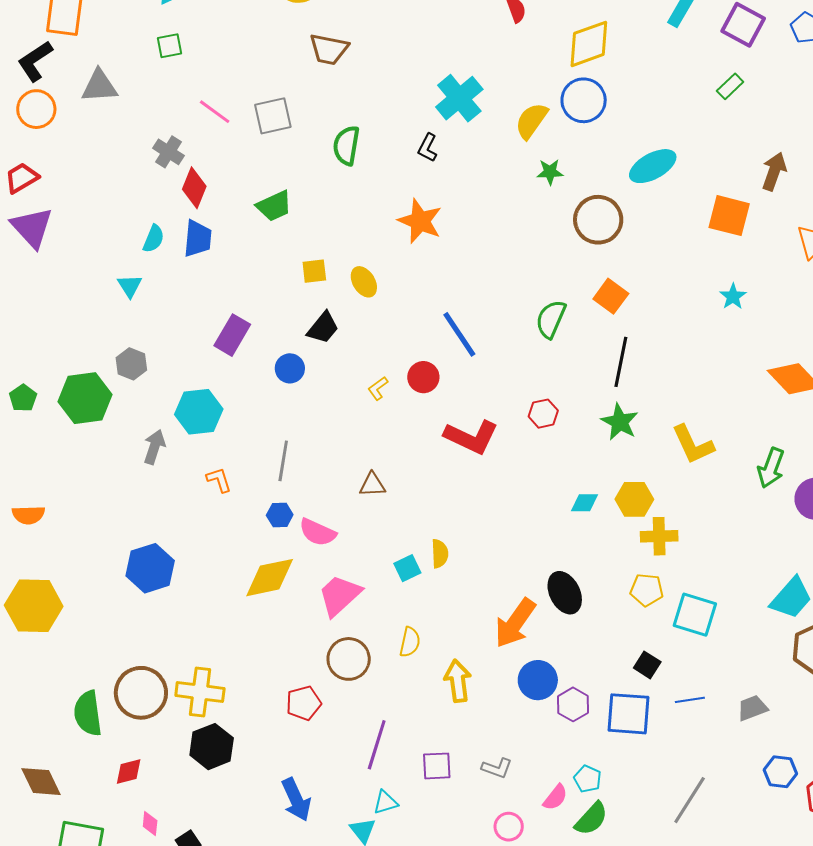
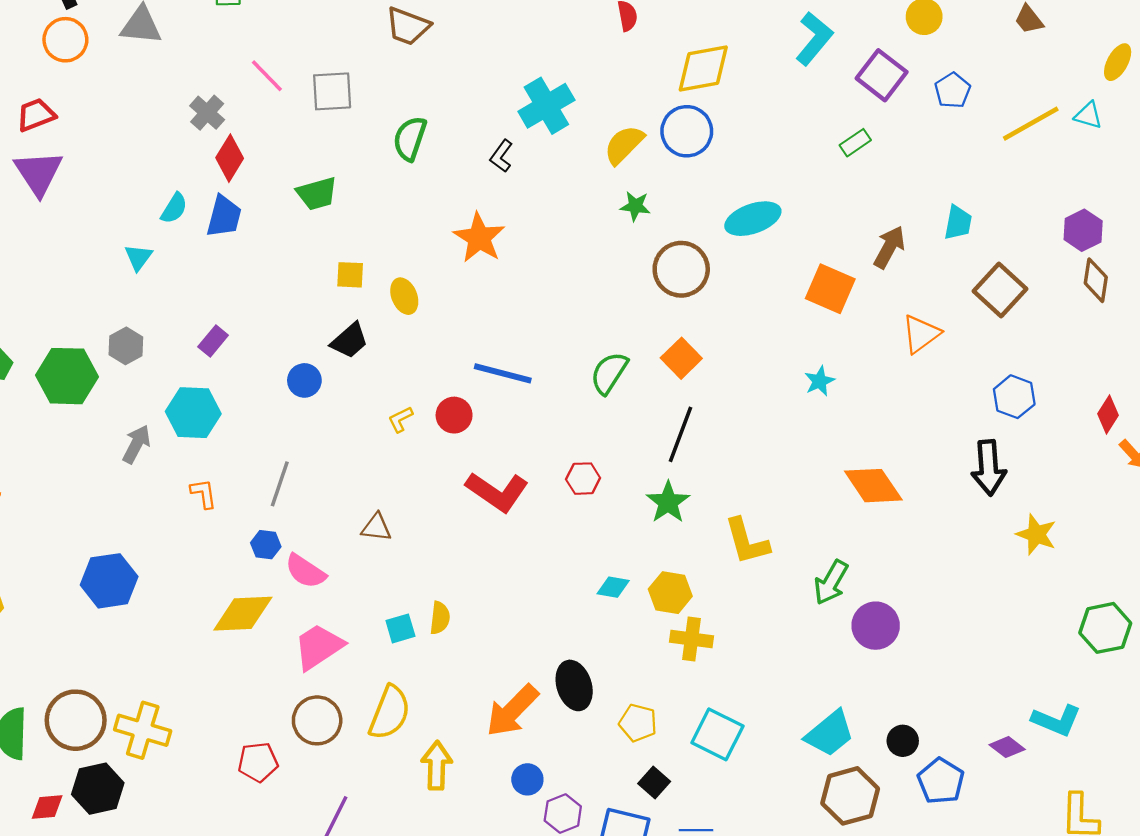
blue line: (459, 334) -> (503, 373), turned -51
purple rectangle: (232, 335) -> (213, 341), moved, size x0.7
yellow pentagon: (647, 590) -> (638, 723), moved
yellow semicircle: (410, 642) -> (390, 713), size x1.6
blue circle: (538, 680) -> (527, 779), size x0.7
black hexagon: (212, 747) -> (98, 789), moved

